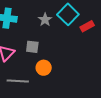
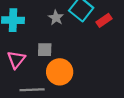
orange circle: (44, 68) -> (60, 72), size x1.5

